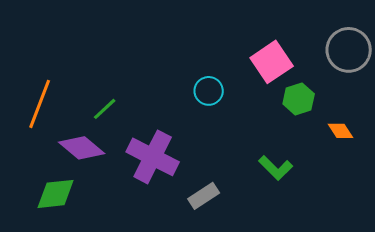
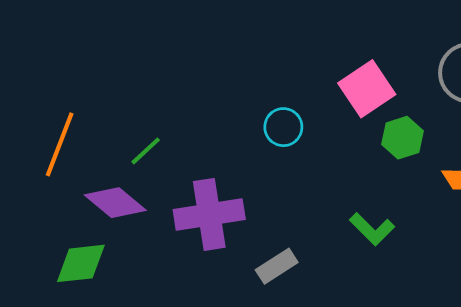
purple cross: (153, 157) -> (209, 214), turned -36

